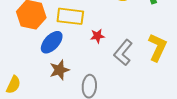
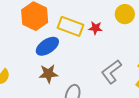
red star: (97, 36) -> (96, 28), moved

